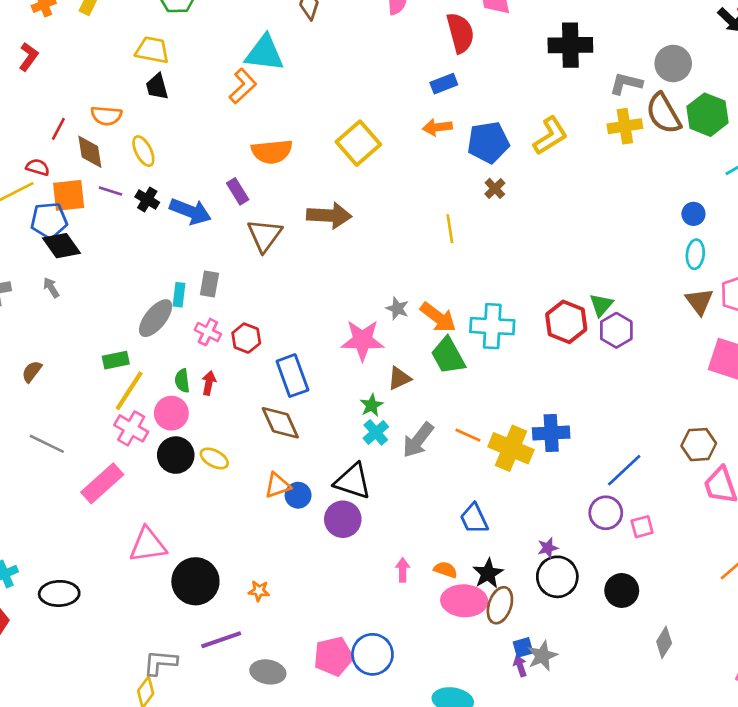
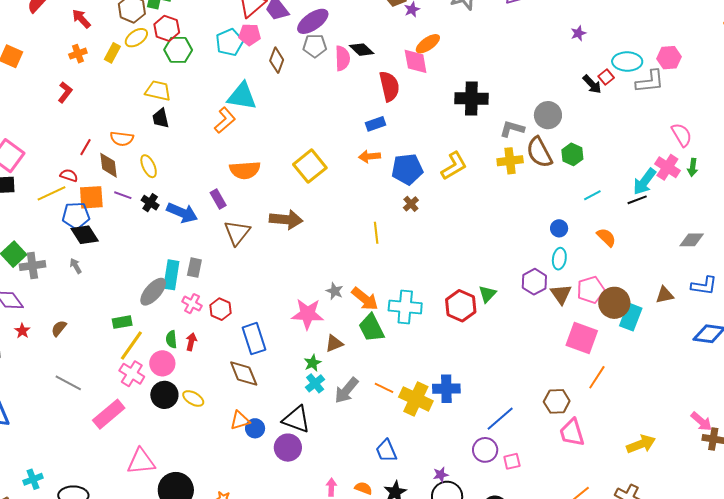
green hexagon: (708, 115) -> (572, 154), size x0.7
cyan rectangle: (179, 295) -> (171, 275), size x1.6
purple hexagon: (616, 330) -> (534, 282), moved

